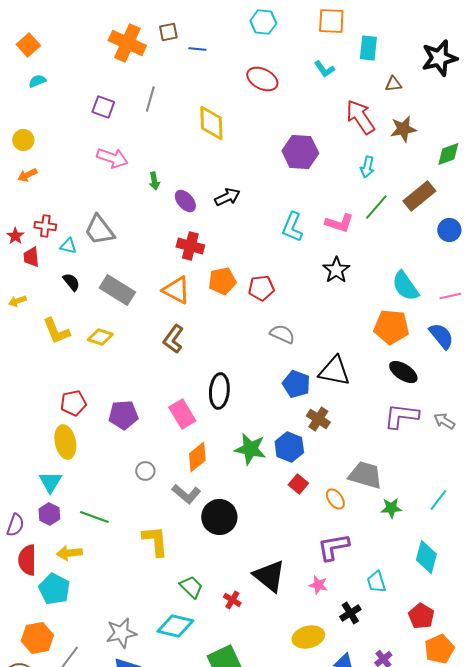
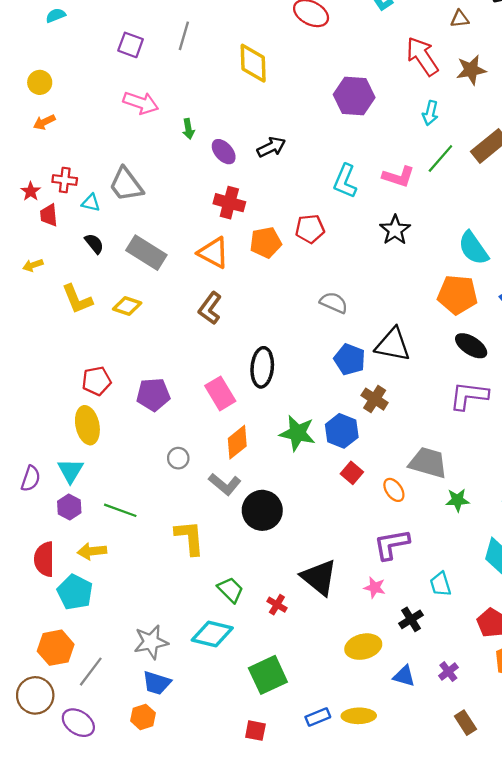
red pentagon: (261, 288) -> (310, 229), moved
purple semicircle: (15, 525) -> (31, 479), moved

